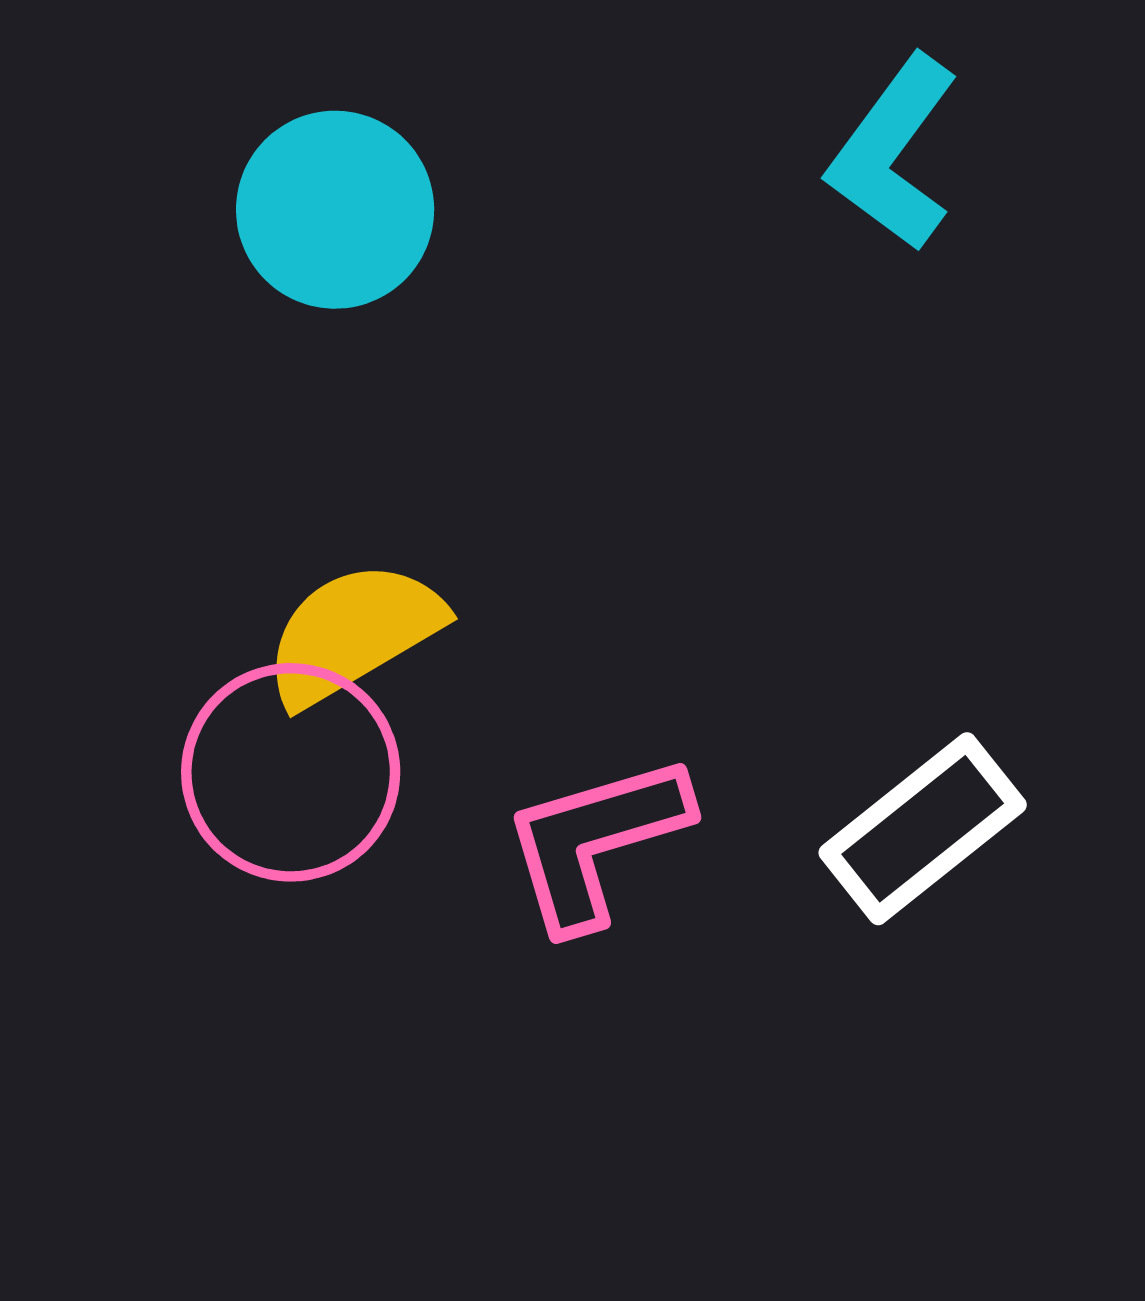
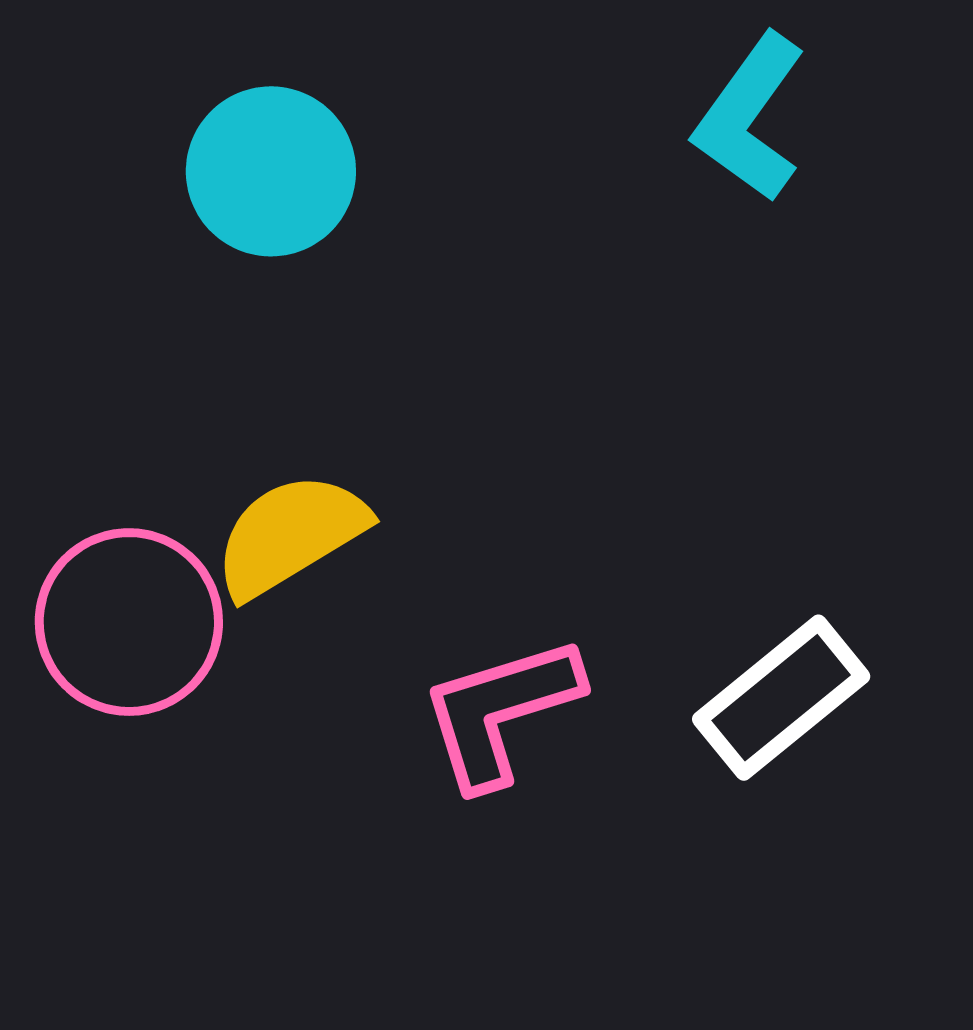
pink circle: (291, 772) -> (129, 622), moved

